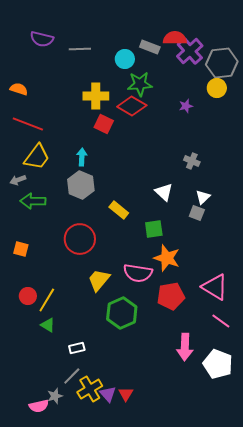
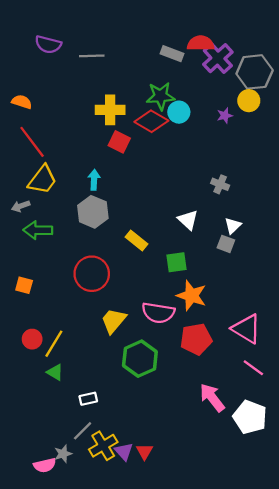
cyan circle: (125, 59) -> (179, 112), moved
purple star: (186, 106) -> (225, 116), moved
red line: (28, 124) -> (32, 142), turned 32
pink arrow: (185, 347) -> (212, 398), turned 140

